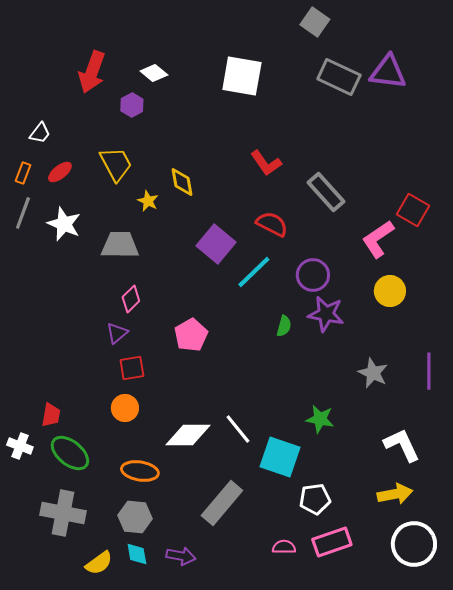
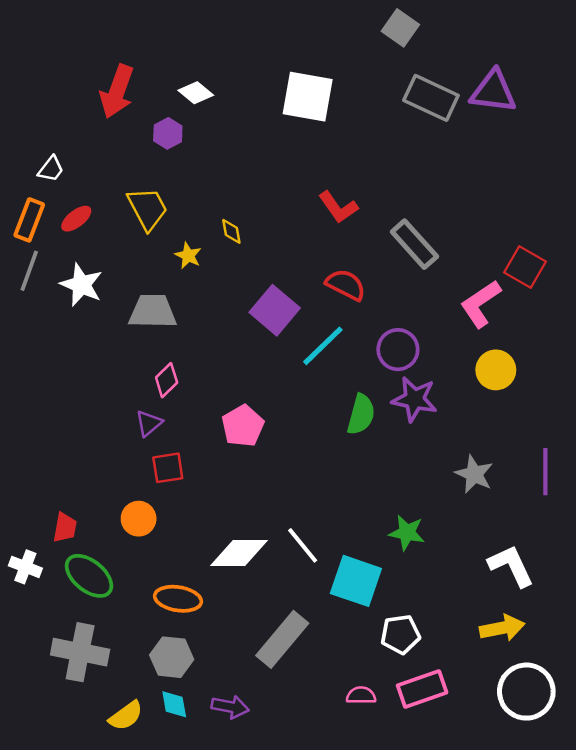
orange rectangle: (23, 173) -> (29, 220), size x1.5
yellow diamond: (182, 182) -> (231, 231), size x0.7
green semicircle: (284, 326) -> (361, 414), size x1.5
orange circle: (125, 408) -> (139, 519), moved

